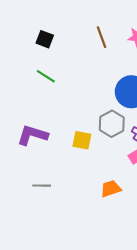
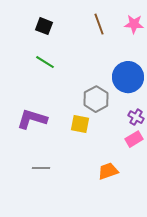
gray hexagon: (112, 124) -> (96, 99), moved

